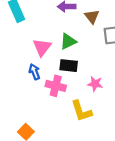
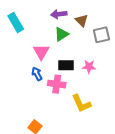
green triangle: (68, 41) -> (61, 34), moved
pink star: (95, 84) -> (89, 67), moved

